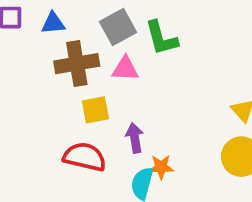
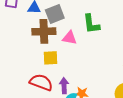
gray square: (118, 27) -> (55, 14), moved
purple arrow: (135, 138) -> (64, 86), moved

